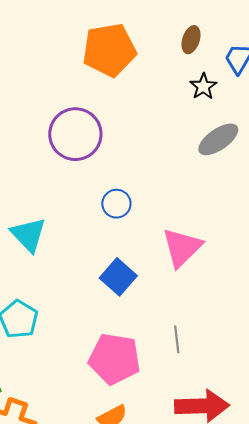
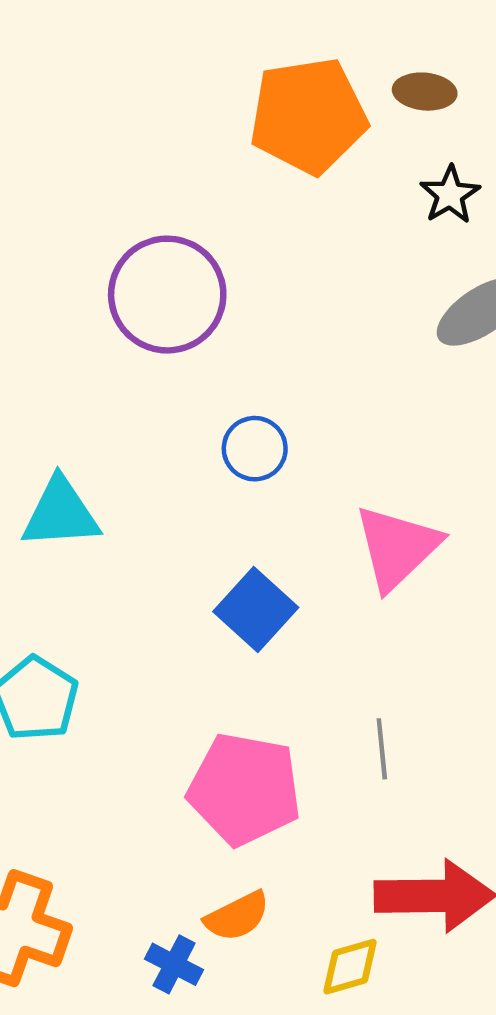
brown ellipse: (191, 40) -> (425, 92), turned 76
orange pentagon: (109, 50) -> (308, 116), moved
cyan triangle: (29, 235) -> (60, 513), turned -51

